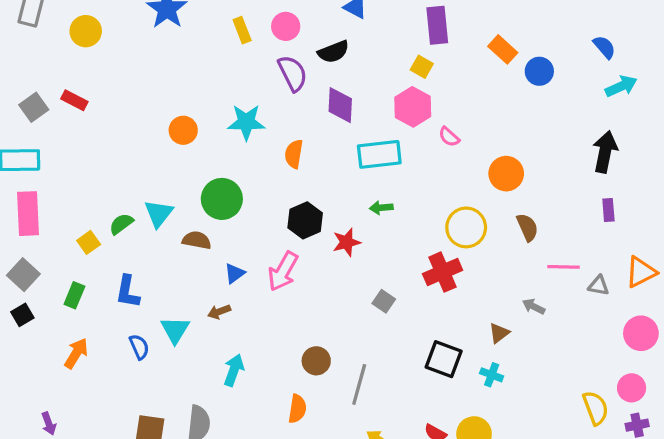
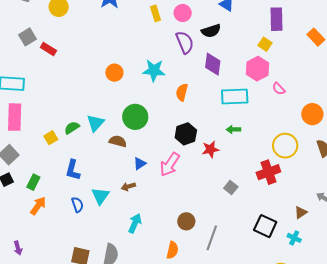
gray square: (34, 107) -> (28, 37), moved
green rectangle: (74, 295) -> (33, 182), moved

